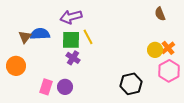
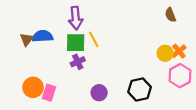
purple arrow: (71, 17) -> (76, 18), turned -80
purple cross: (73, 58) -> (78, 62), turned 32
orange circle: (16, 66) -> (33, 87), moved
purple circle: (65, 87) -> (99, 93), moved

